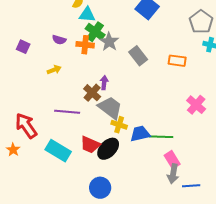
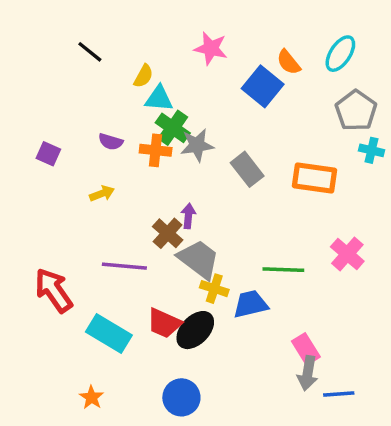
gray star: (109, 42) -> (197, 145), turned 30
orange rectangle: (177, 61) -> (314, 178), size x1.4
green line: (161, 137) -> (283, 270), moved
orange star: (13, 150) -> (92, 397), moved

